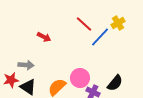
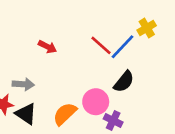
red line: (84, 24) -> (101, 45), moved
black semicircle: (115, 83) -> (124, 82), moved

